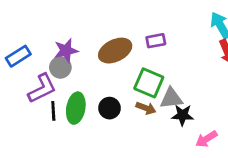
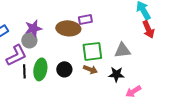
purple rectangle: (156, 41) -> (85, 19), moved
brown ellipse: (115, 51) -> (68, 28), turned 30
green square: (149, 83) -> (92, 51), turned -30
gray triangle: (171, 98) -> (122, 50), moved

